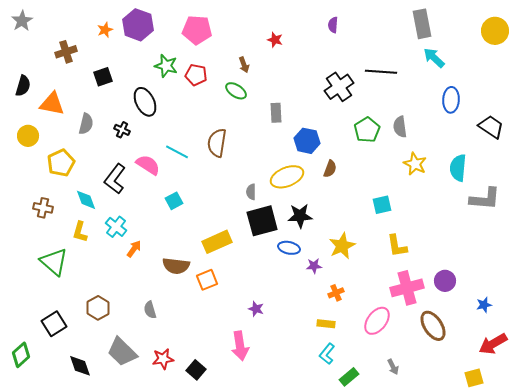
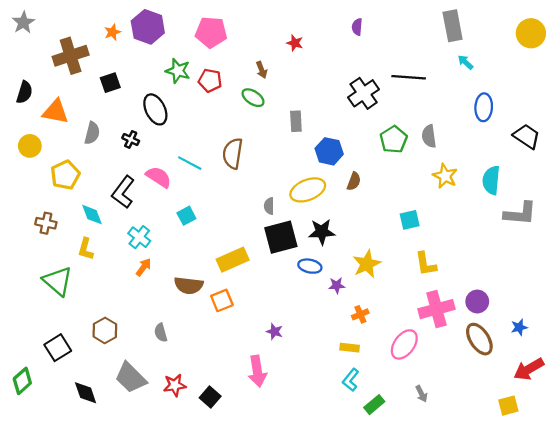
brown cross: (66, 52) -> (71, 56), size x1.5
cyan arrow: (434, 58) -> (465, 62), size x0.7
cyan cross: (116, 227) -> (139, 237), moved
brown ellipse: (433, 326) -> (479, 339), moved

